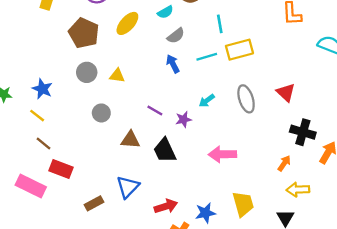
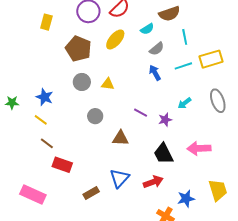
cyan line: (220, 24) -> (185, 37), moved
black trapezoid: (165, 151) -> (163, 154), moved
pink rectangle: (31, 186) -> (33, 194), moved
red arrow: (166, 206) -> (153, 182), moved

